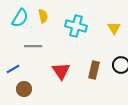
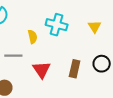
yellow semicircle: (43, 16) -> (32, 37), moved
gray line: (33, 46) -> (13, 56), moved

